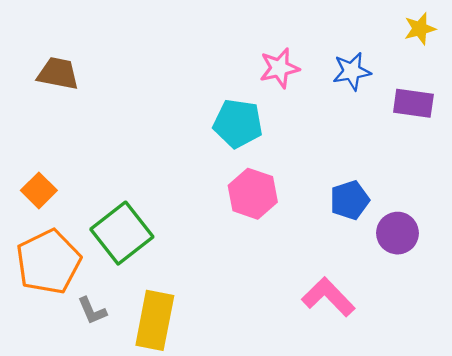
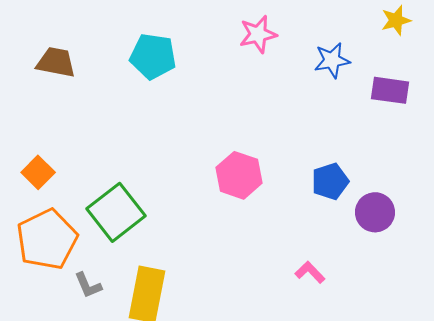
pink star: (279, 68) -> (258, 34), moved
cyan pentagon: (238, 123) -> (153, 56), moved
pink L-shape: (328, 297) -> (310, 272), size x0.6

